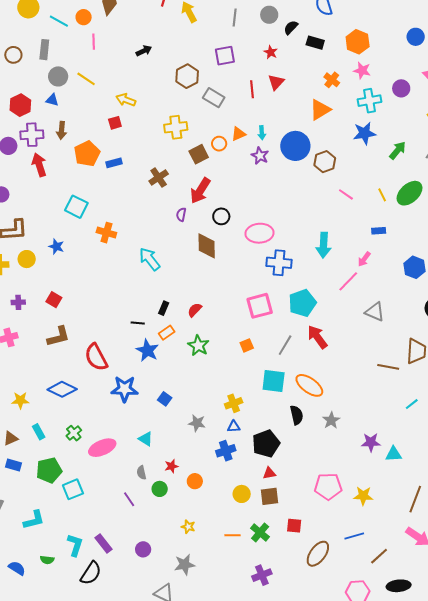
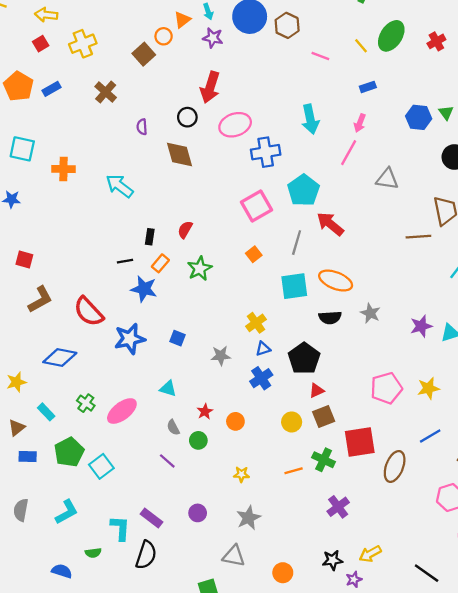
yellow cross: (176, 127) -> (83, 44), moved
red arrow: (200, 191) -> (210, 87), moved
green star: (198, 346) -> (200, 269), turned 30
black semicircle: (297, 415) -> (330, 317), turned 114
red square: (294, 526) -> (360, 442), size x1.8

